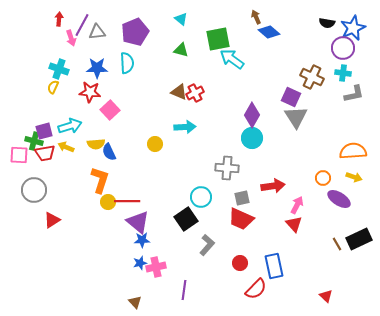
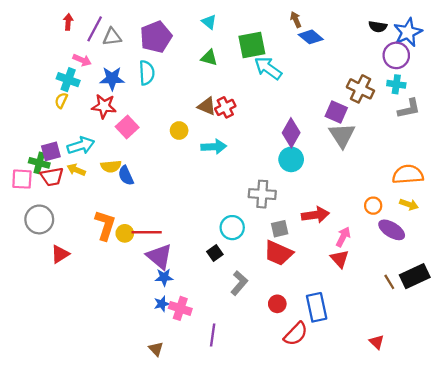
pink arrow: (71, 38) -> (82, 60), moved, turned -49
yellow circle: (155, 144) -> (179, 131), moved
orange L-shape: (100, 180) -> (105, 225), moved
black square: (186, 219) -> (215, 253), size x0.6
pink cross: (156, 267) -> (180, 308), turned 30

